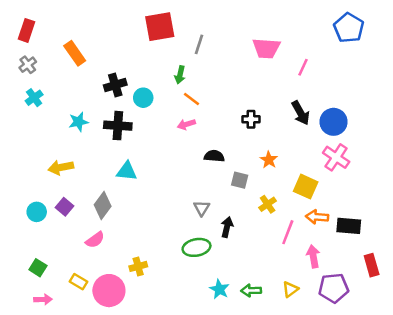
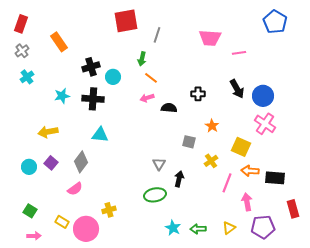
pink line: (303, 67) -> (239, 53), turned 56
black semicircle: (214, 156) -> (169, 108), moved

